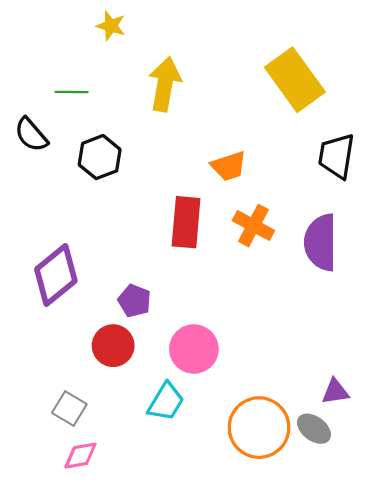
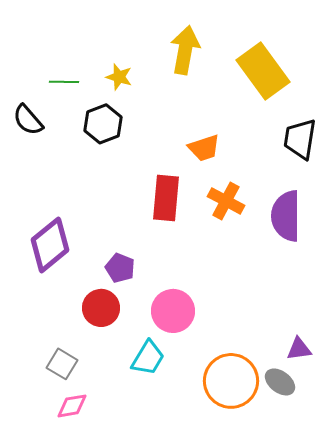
yellow star: (111, 26) -> (119, 77), moved
yellow arrow: (165, 84) -> (185, 50), moved
black hexagon: (100, 157) -> (103, 124), moved

